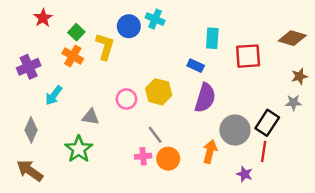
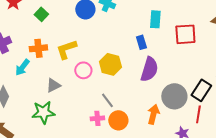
yellow L-shape: (105, 47) -> (66, 49), moved, turned -125
orange cross: (73, 56) -> (38, 48), moved, turned -36
blue rectangle: (196, 66) -> (141, 42), turned 48
gray triangle: (91, 117) -> (53, 85), turned -35
green star: (79, 149) -> (43, 112), turned 30

